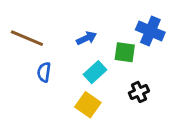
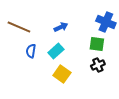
green square: (125, 52) -> (97, 44), moved
cyan rectangle: (95, 72) -> (56, 51), moved

